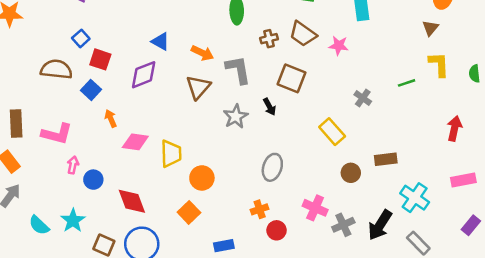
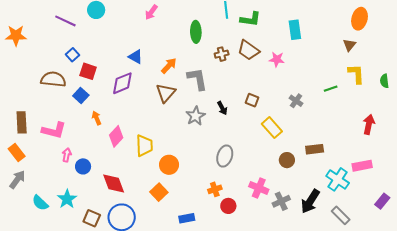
orange arrow: (202, 53) -> (169, 66), turned -72
brown square: (291, 78) -> (252, 100), moved, size x0.6
pink diamond: (135, 142) -> (116, 136), turned -55
pink rectangle: (463, 180) -> (362, 166), moved

